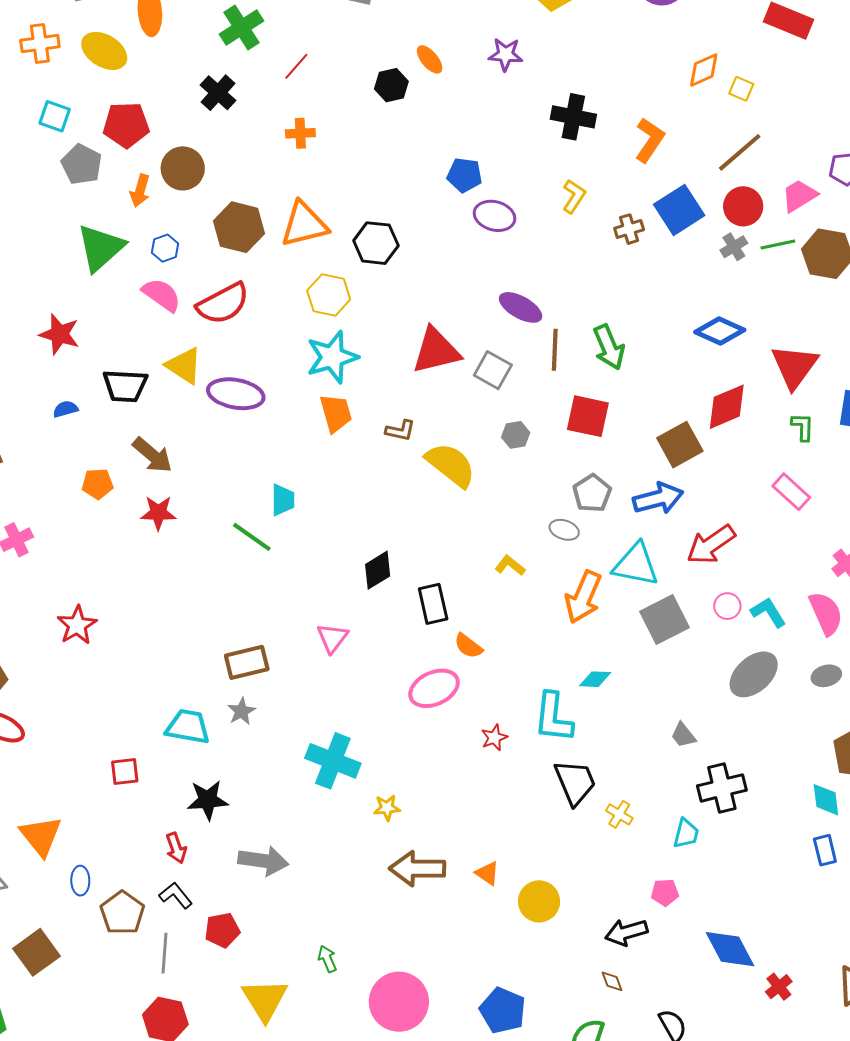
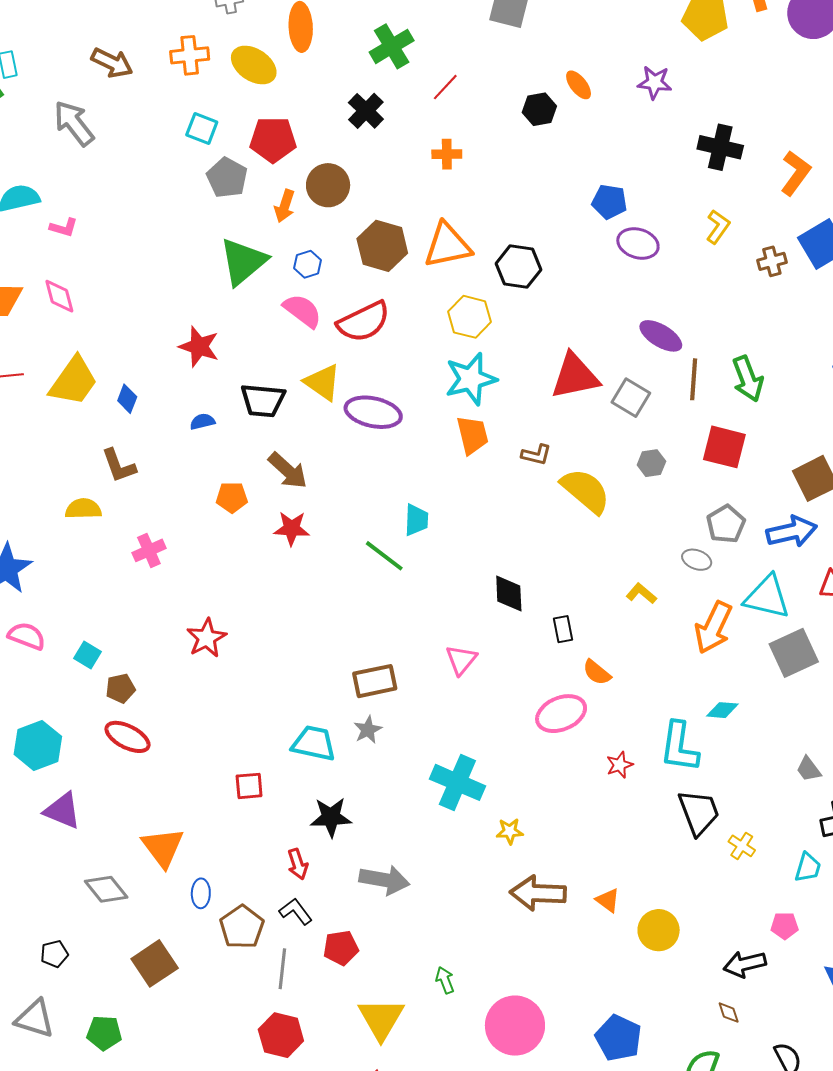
black diamond: (378, 570) -> (509, 594), turned -63
black rectangle: (433, 604) -> (563, 629), size x0.7

